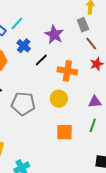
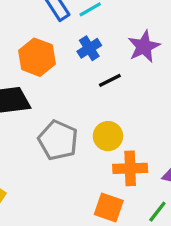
orange cross: (67, 71) -> (130, 168), moved, turned -30
yellow circle: (59, 99) -> (108, 136), moved

